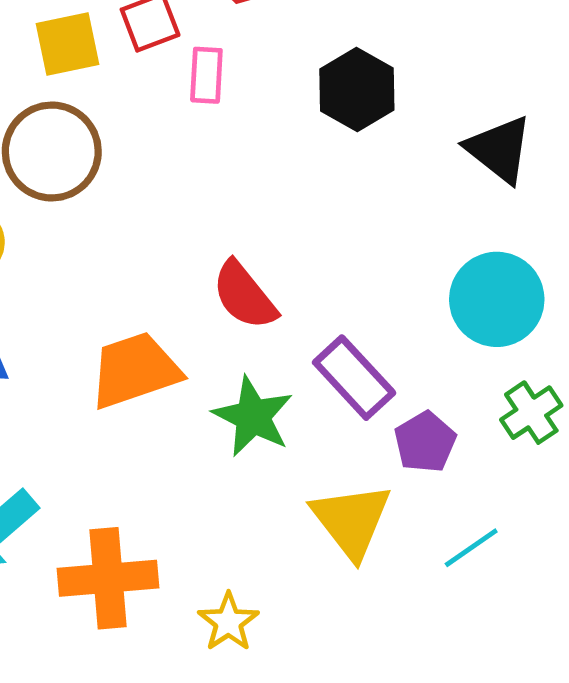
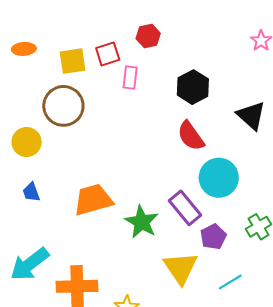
red semicircle: (244, 295) -> (191, 136), moved
cyan circle: (497, 299) -> (219, 178), moved

